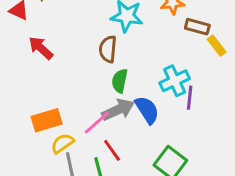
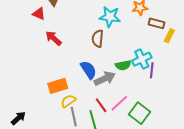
yellow rectangle: (217, 46) -> (169, 36), turned 64
green semicircle: (120, 81) -> (123, 65), moved, turned -112
blue semicircle: (147, 110) -> (89, 70), moved
pink line: (97, 123) -> (119, 103), moved

